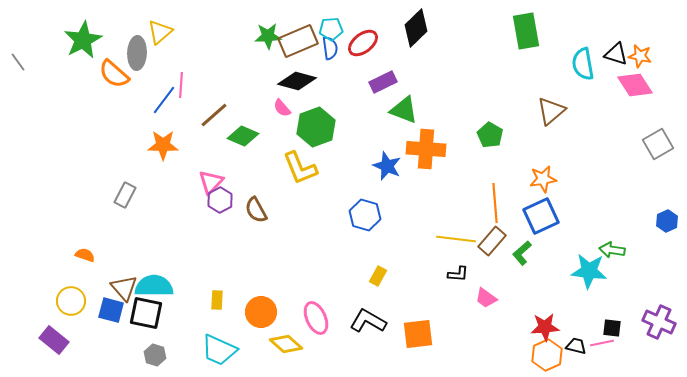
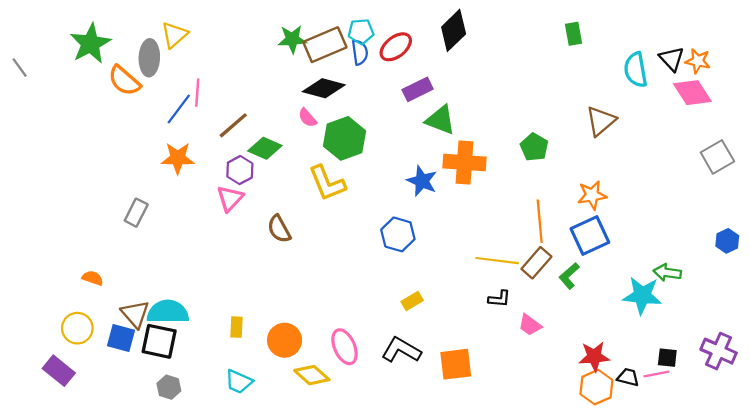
green rectangle: (526, 31) -> (574, 34), size x0.6
black triangle: (616, 54) -> (672, 59), turned 30
purple hexagon: (220, 200) -> (240, 170), moved
yellow rectangle: (378, 276) -> (412, 301), turned 30
cyan trapezoid: (219, 350) -> (239, 382), size x0.7

